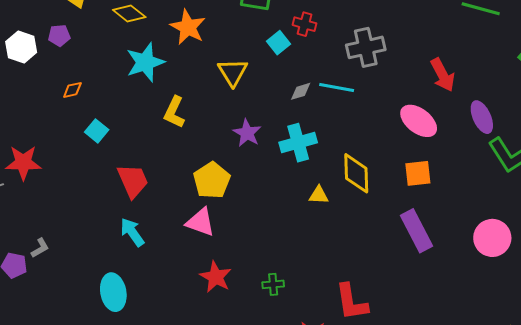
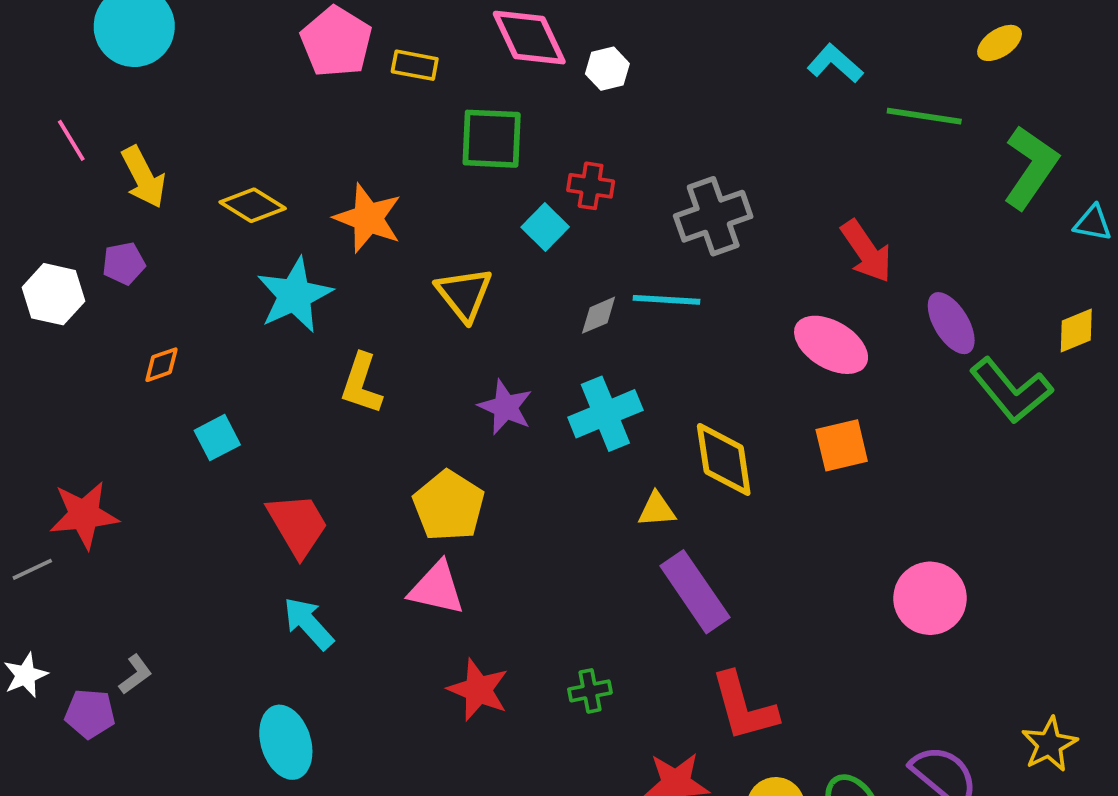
cyan square: (97, 131) -> (217, 438), turned 30
purple rectangle: (417, 231) -> (695, 592), moved
pink circle: (492, 238) -> (930, 598), moved

